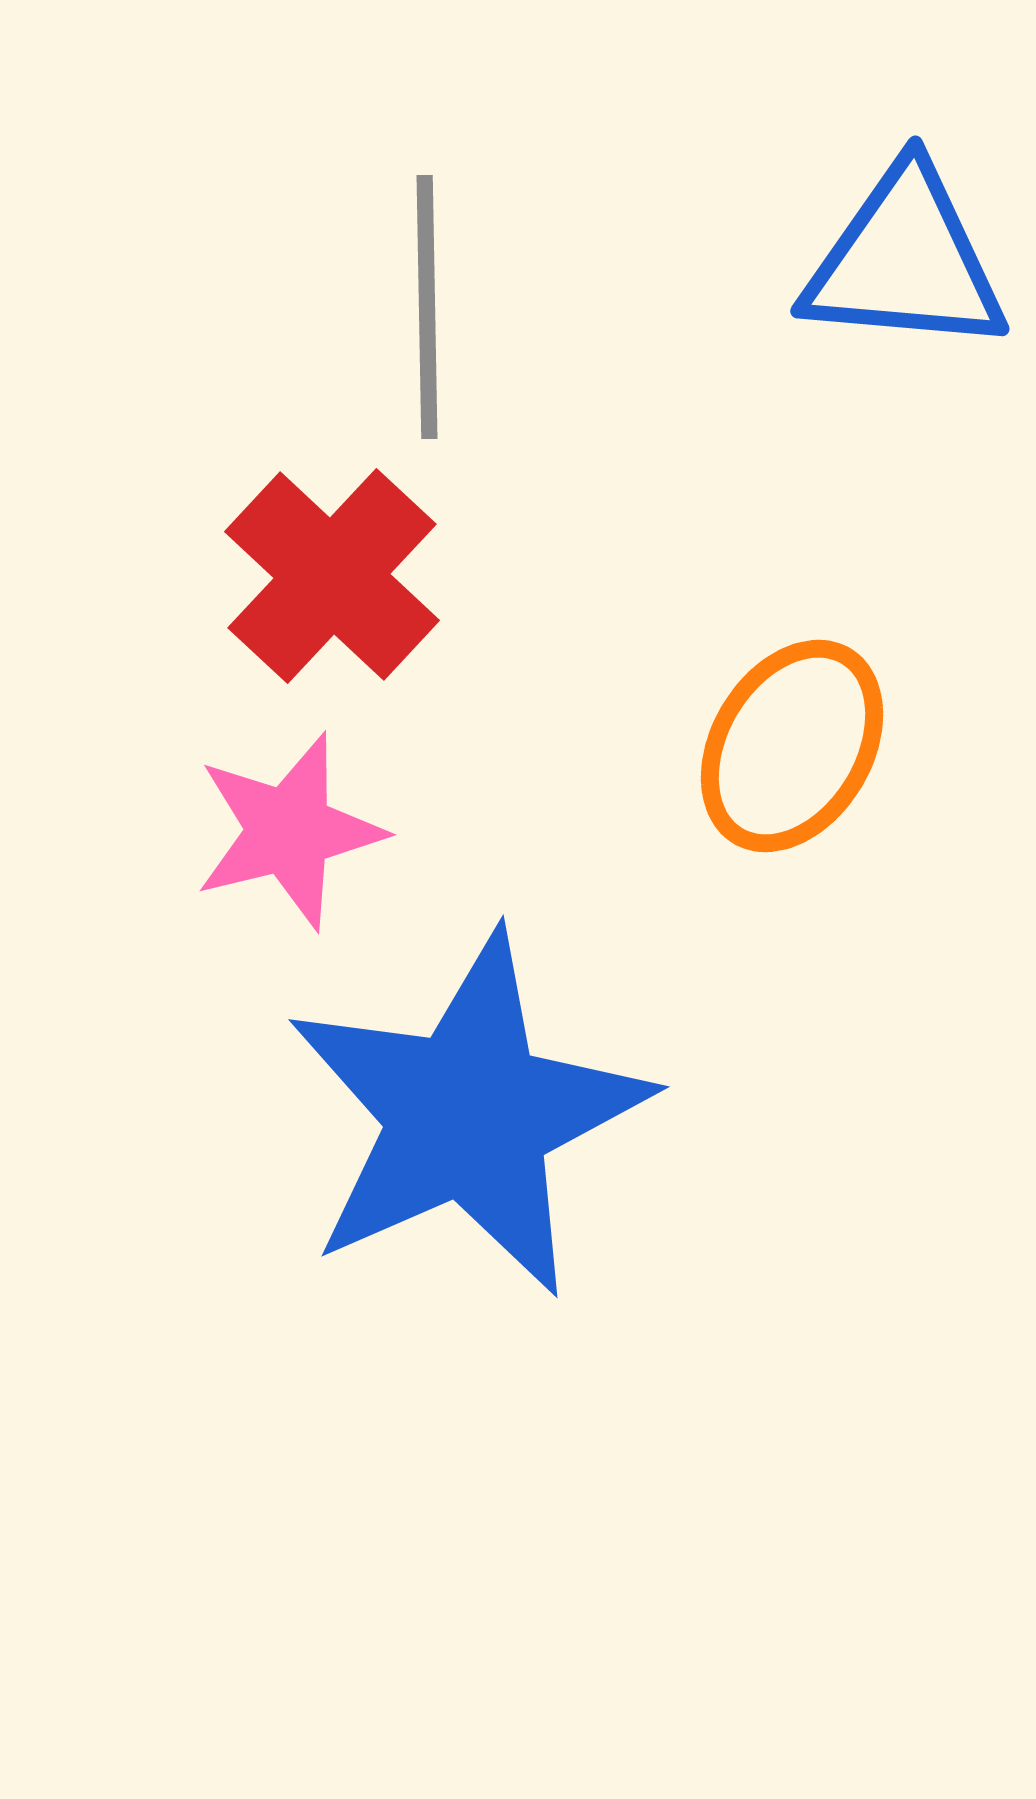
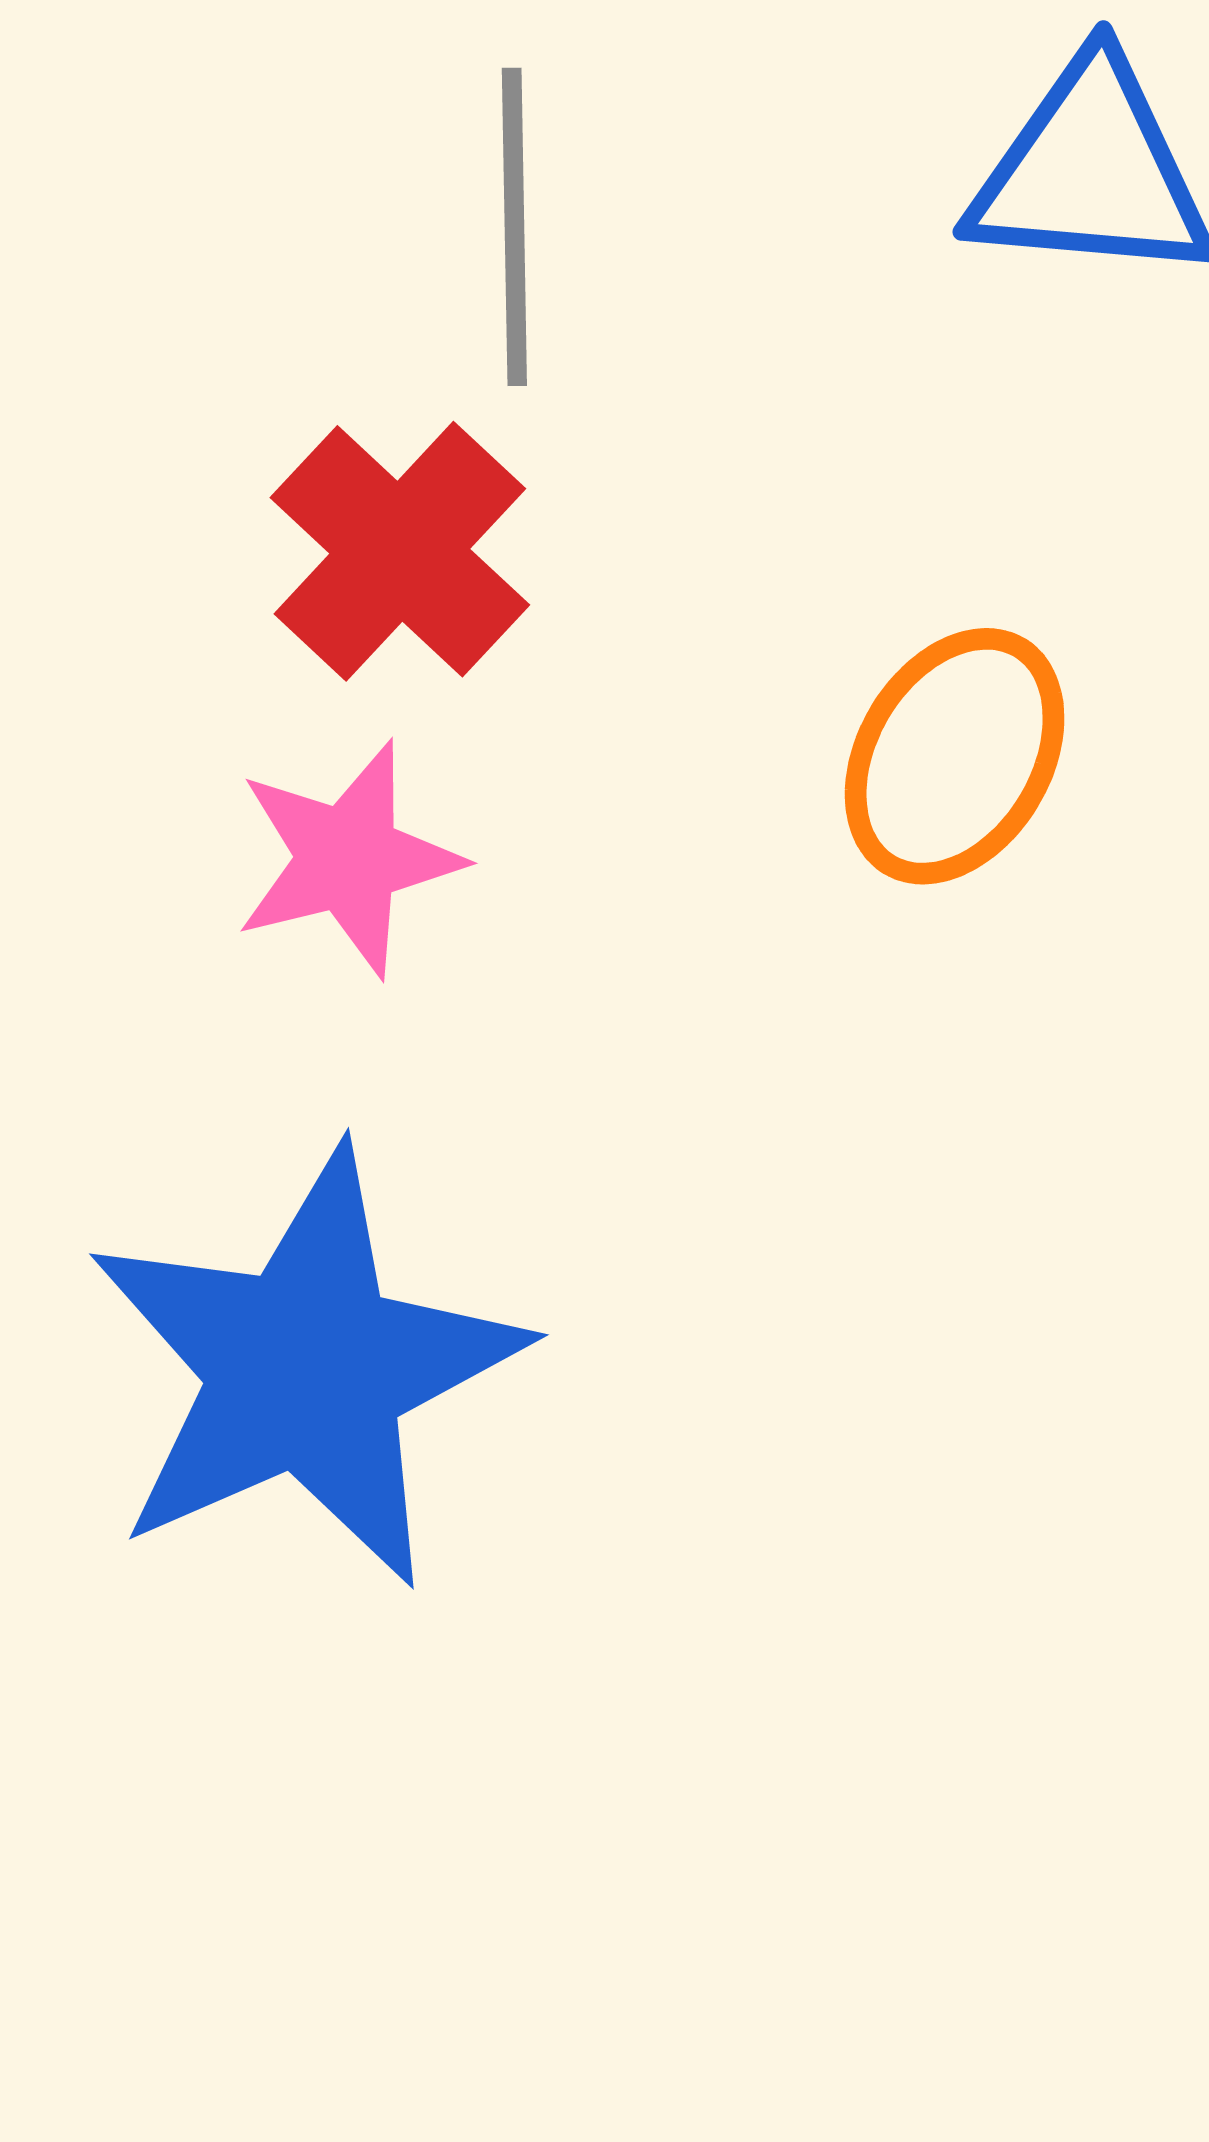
blue star: (468, 1115) -> (306, 1369), moved

